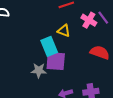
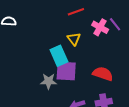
yellow triangle: (64, 31) -> (74, 39), turned 32
red semicircle: (100, 52) -> (103, 74), moved

